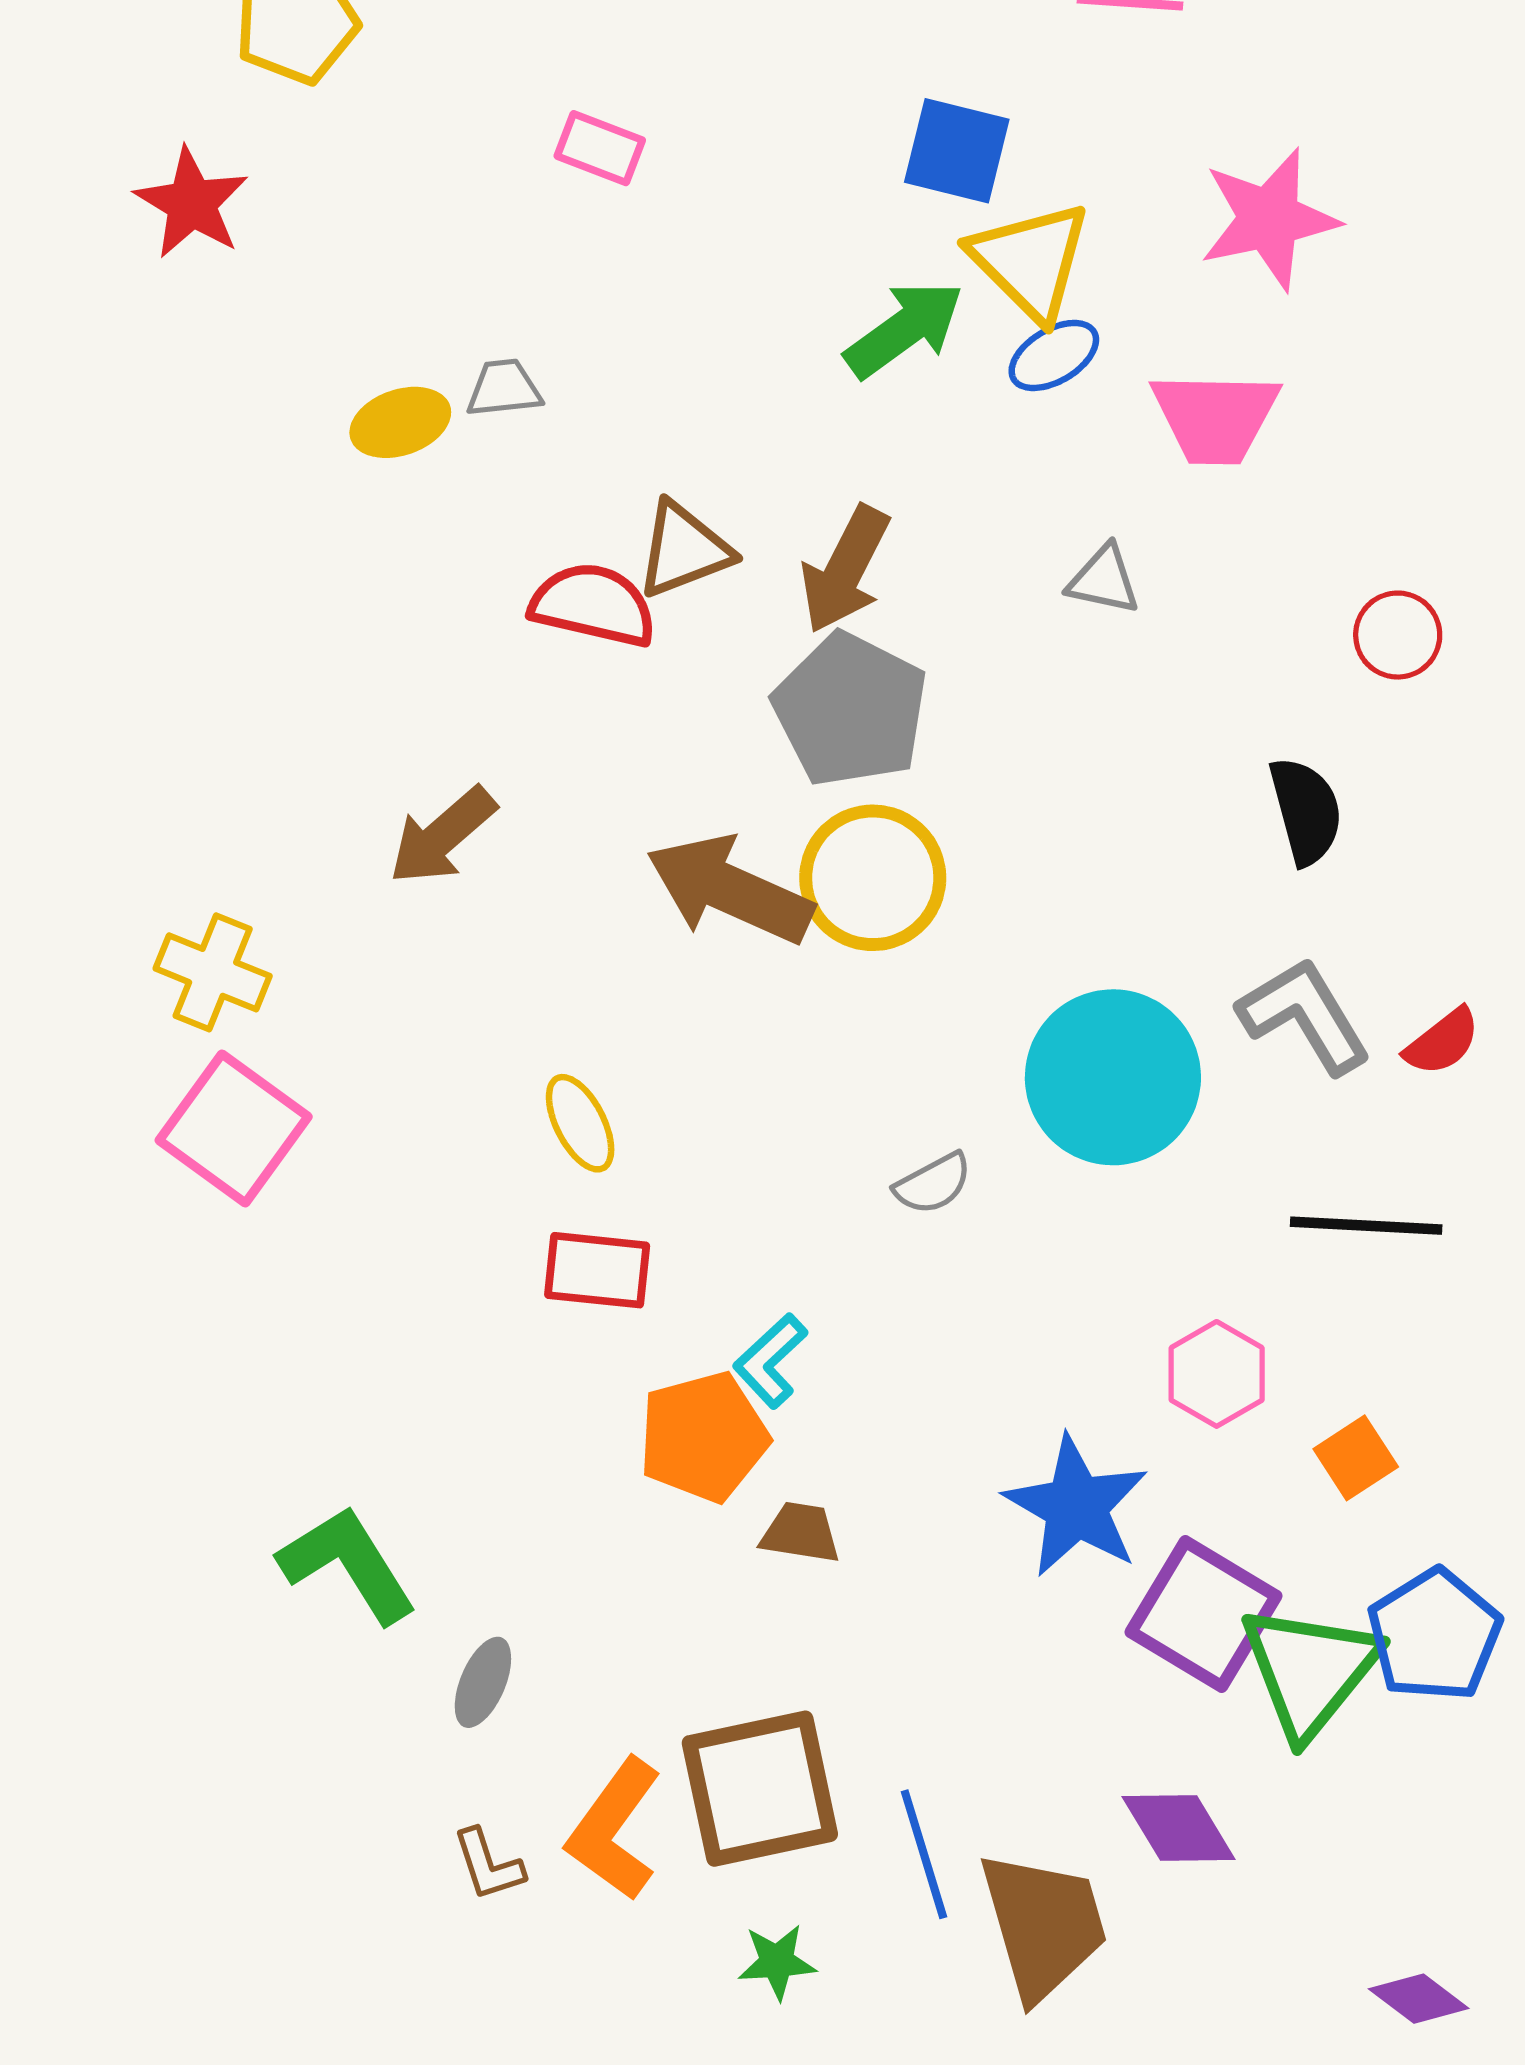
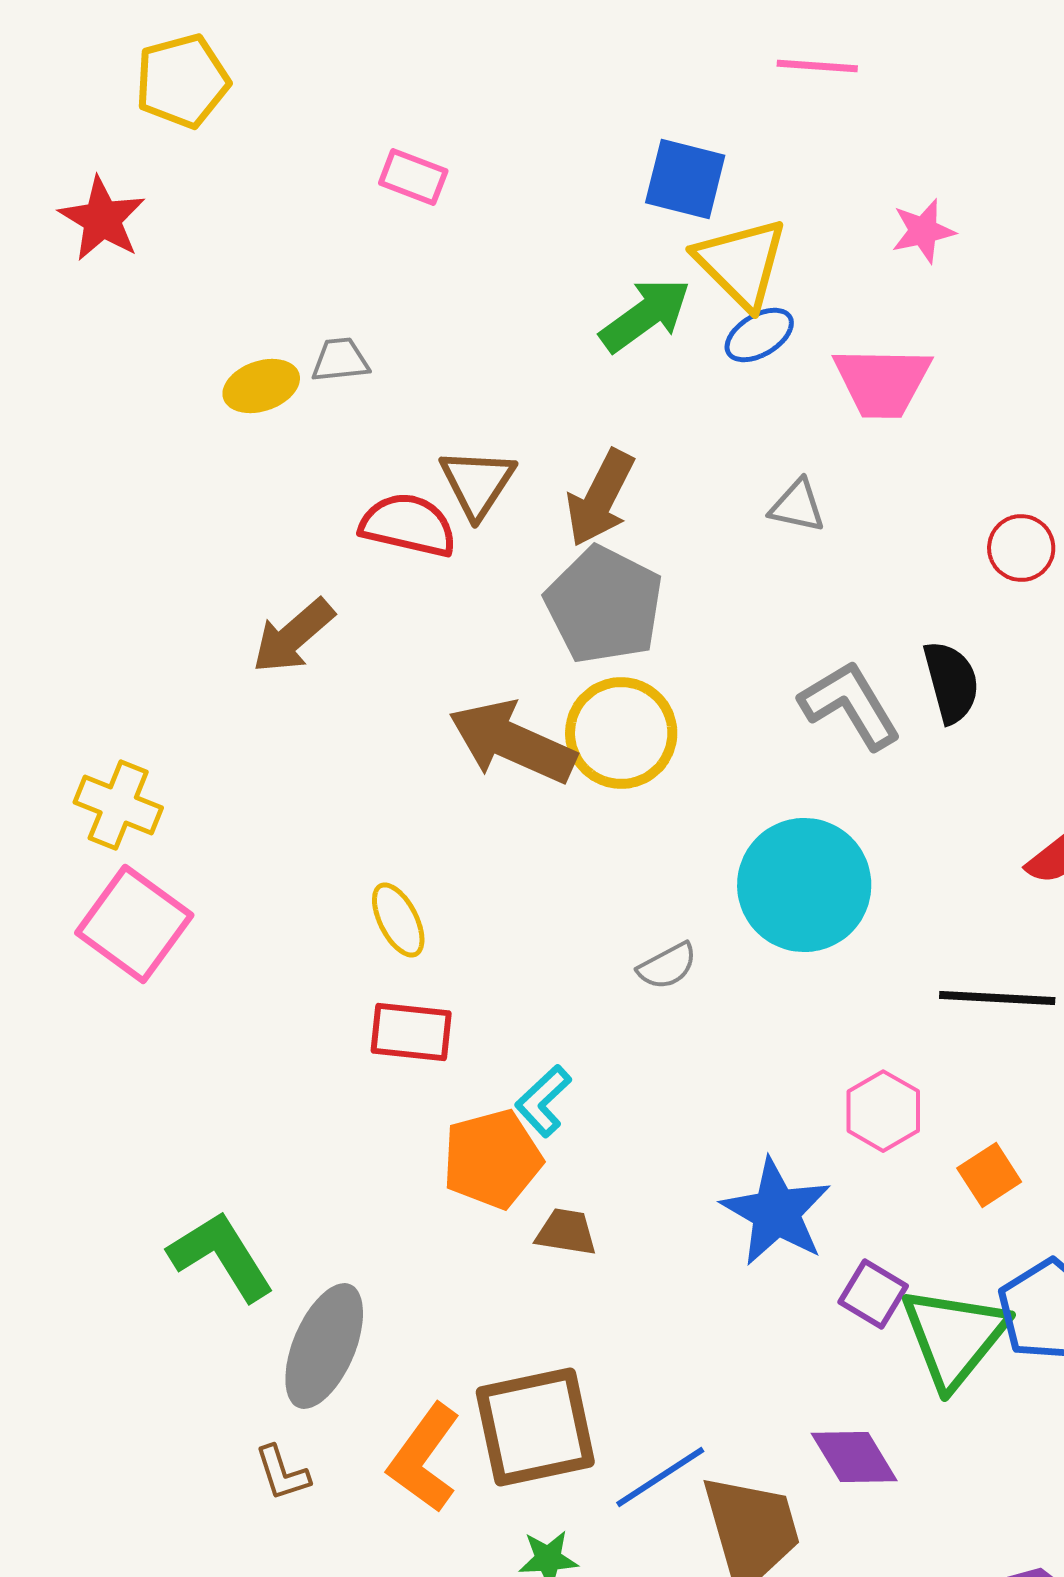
pink star: (1269, 219) -> (923, 231), size x0.6
brown triangle: (684, 550) -> (477, 483), turned -36
brown arrow: (442, 836) -> (293, 636), moved
gray L-shape: (1305, 1016) -> (850, 705), moved
purple square: (1203, 1614) -> (873, 1294), size x0.6
gray ellipse: (483, 1682) -> (324, 1346), size x1.8
blue line: (924, 1854) -> (660, 1477), turned 74
brown L-shape: (488, 1865) -> (282, 1473), moved

